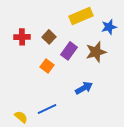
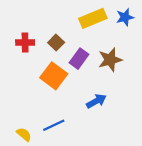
blue star: (109, 27) -> (125, 17), moved
orange square: (47, 66) -> (54, 76), size x1.6

